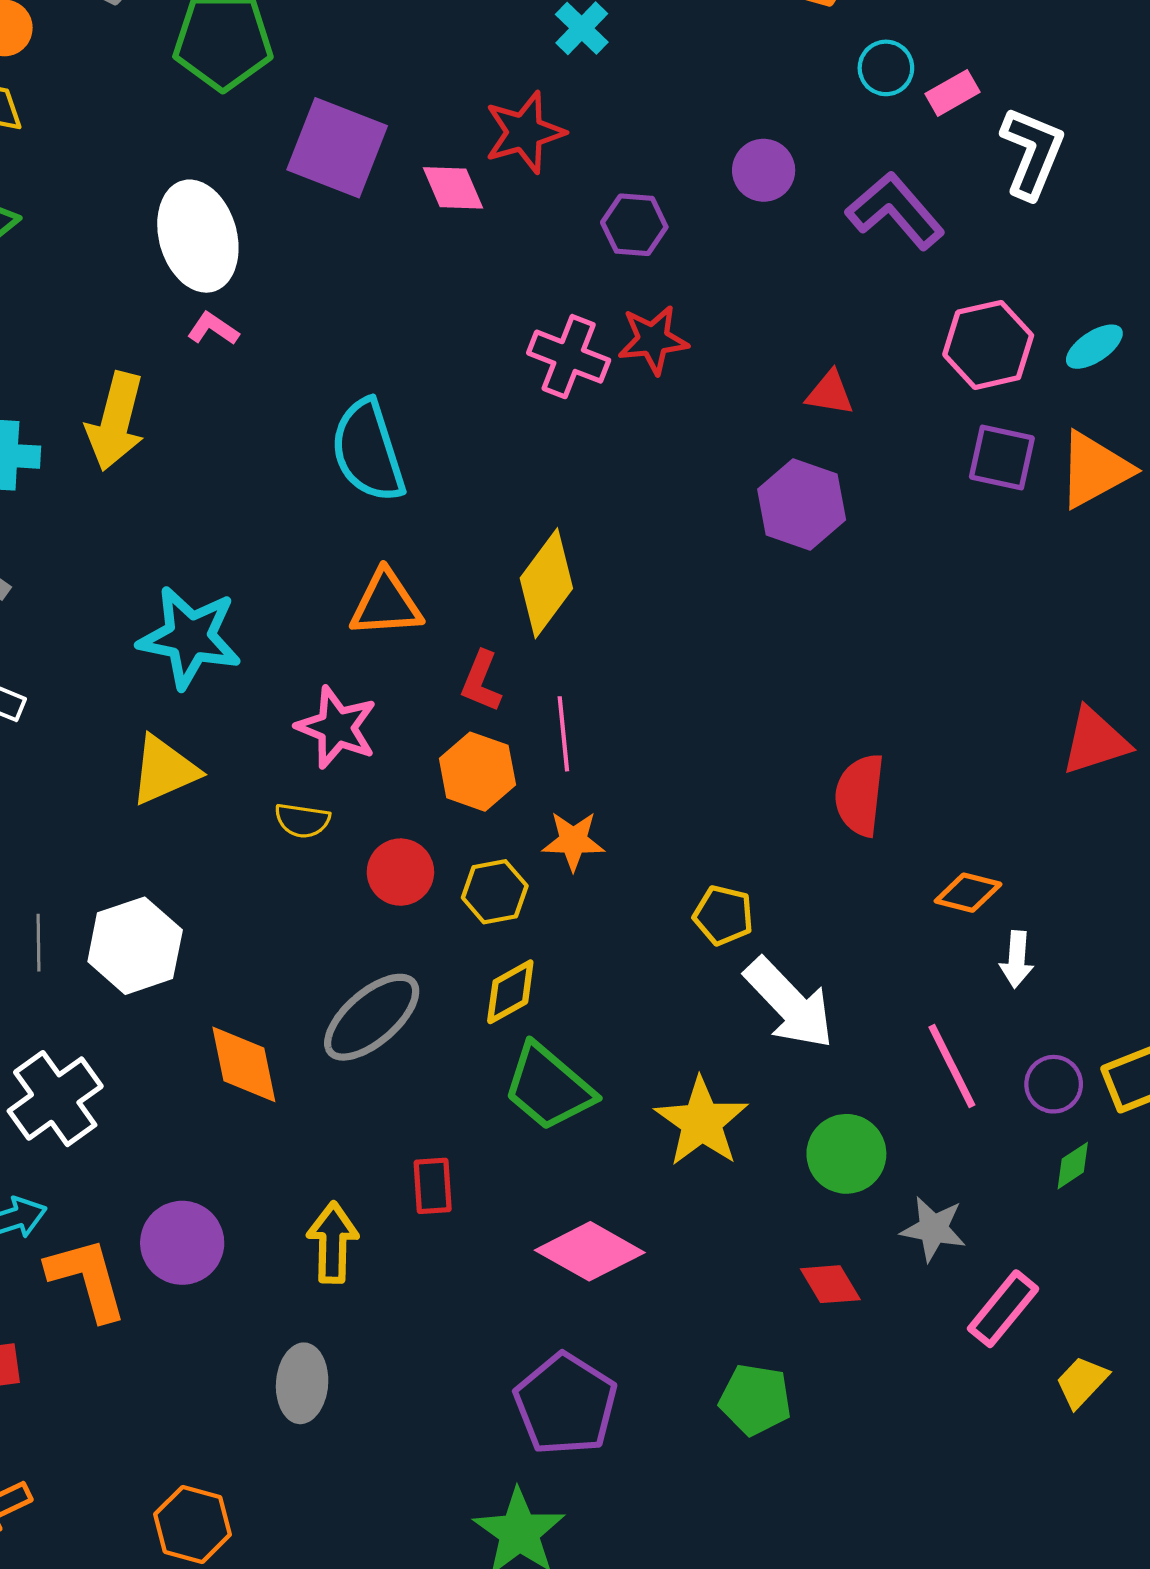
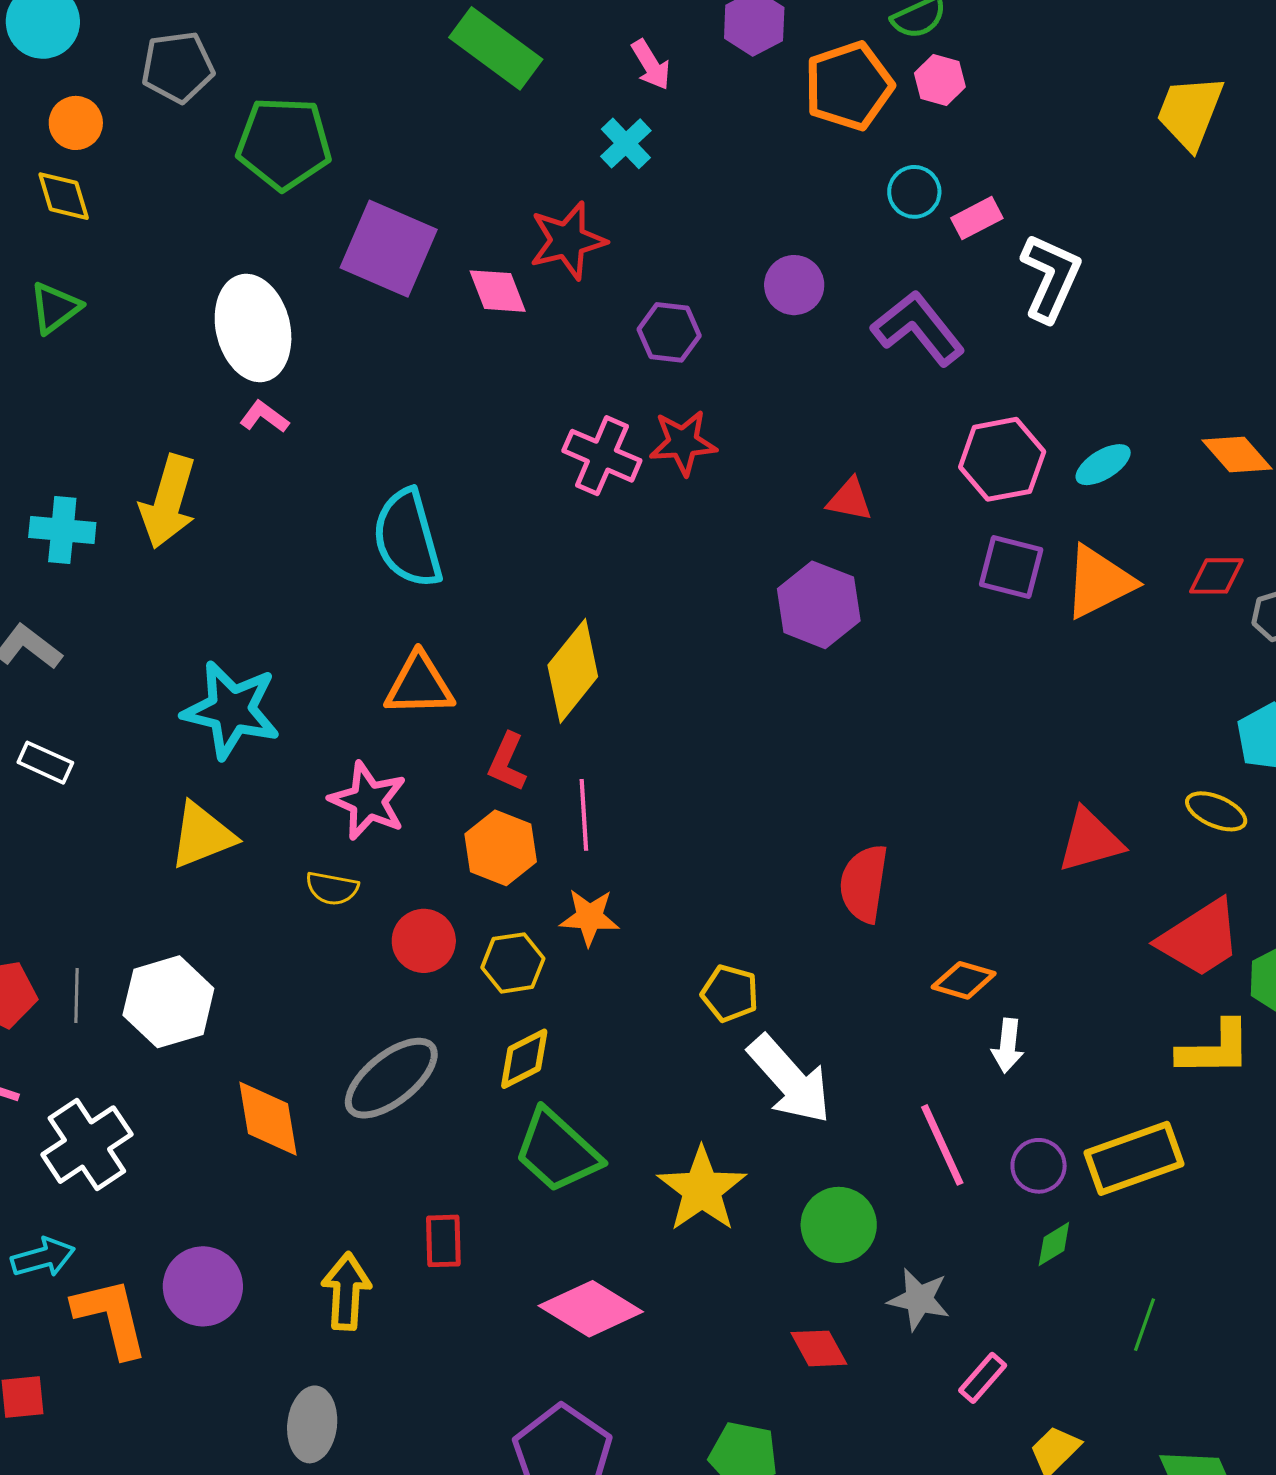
pink rectangle: (1003, 1309) -> (983, 1378), size x0.7

